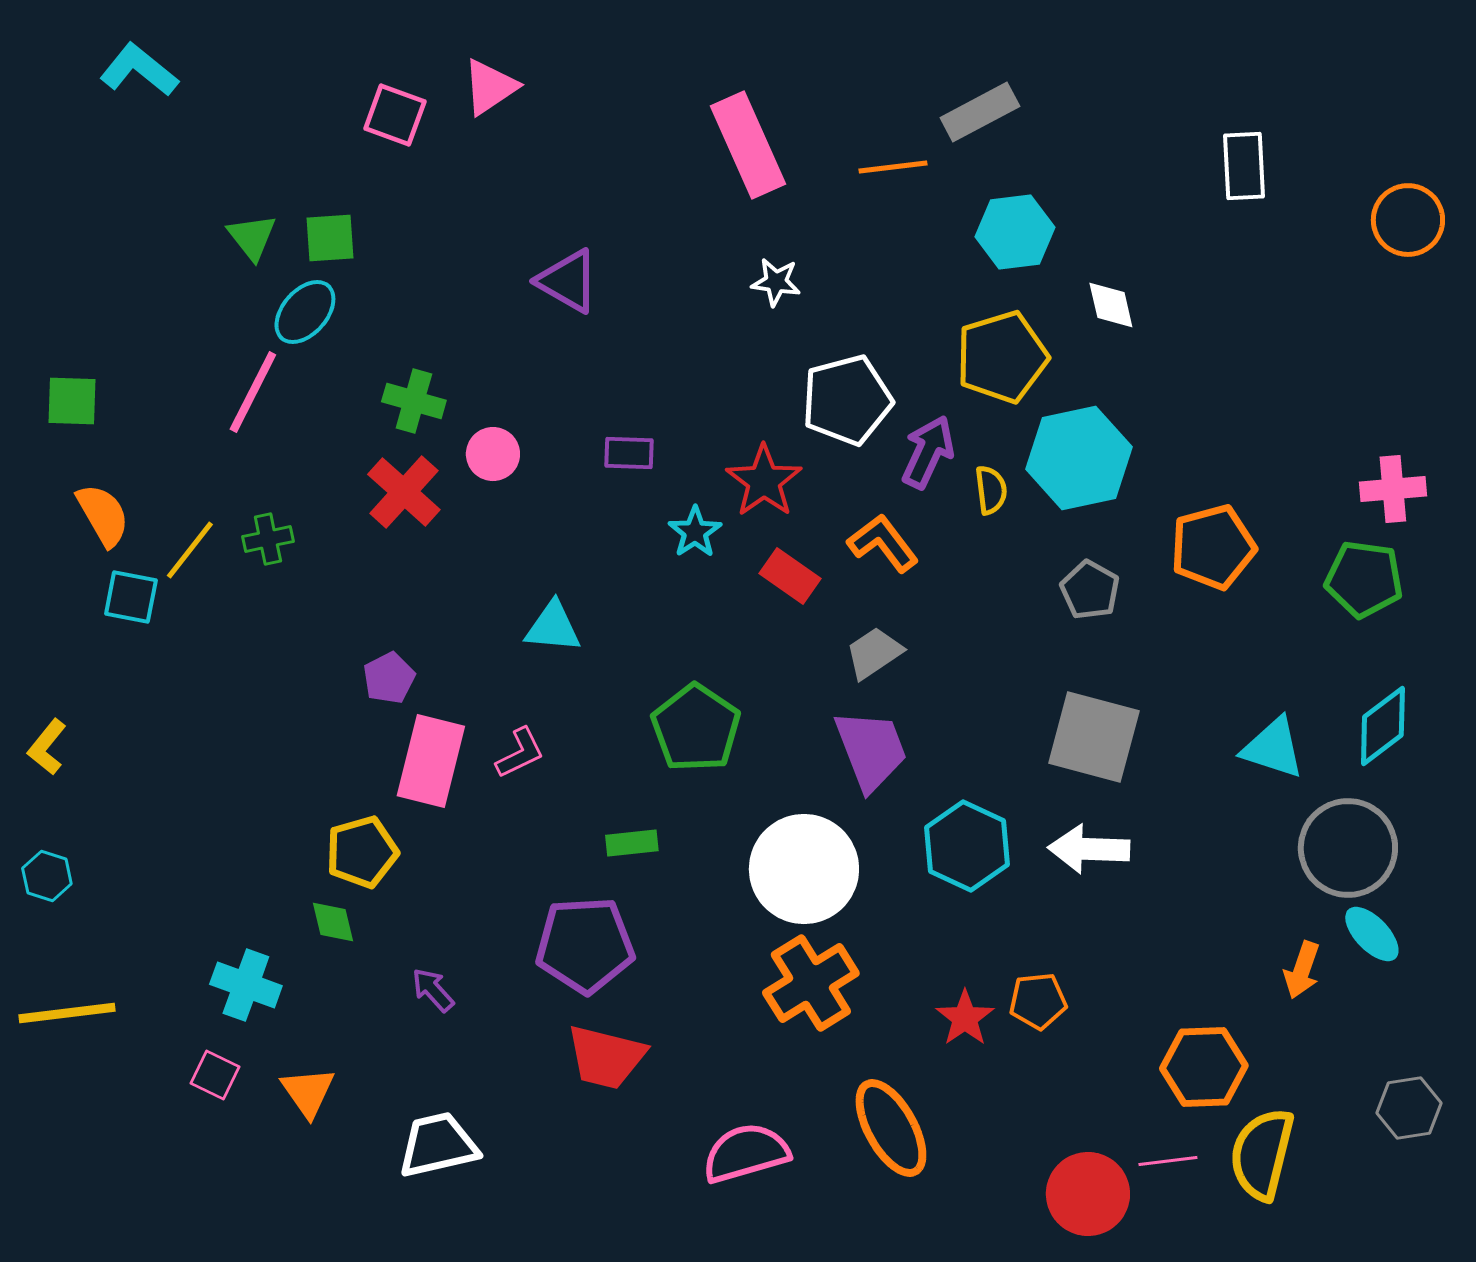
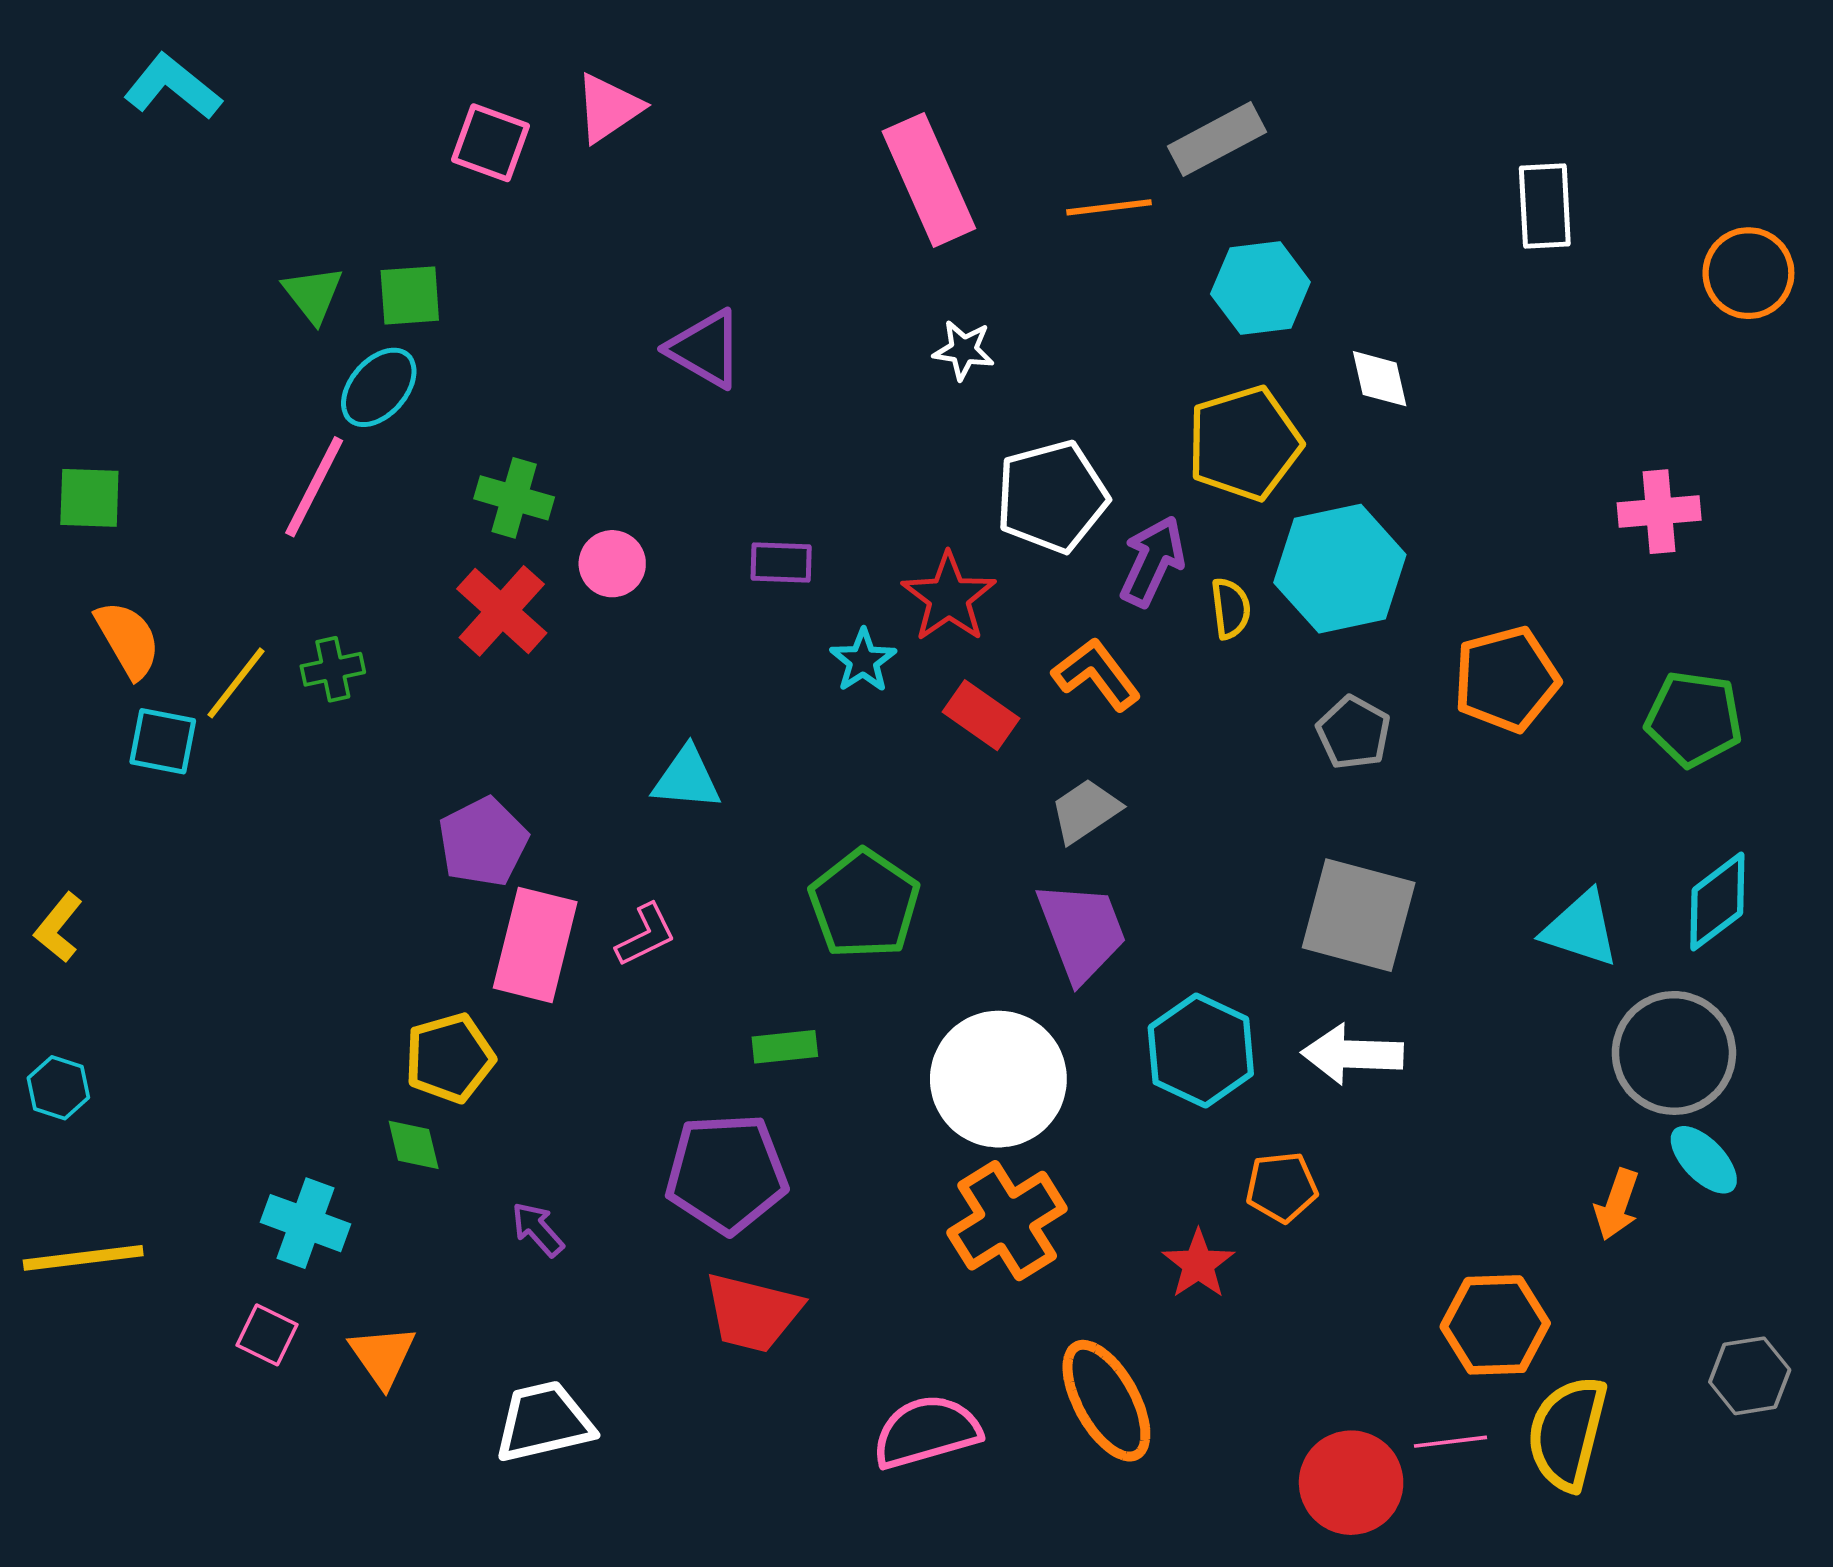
pink cross: (1393, 489) -> (1659, 512), moved
purple pentagon: (389, 678) -> (483, 842), size x1.4
orange pentagon: (1038, 1001) -> (1282, 1187), moved

